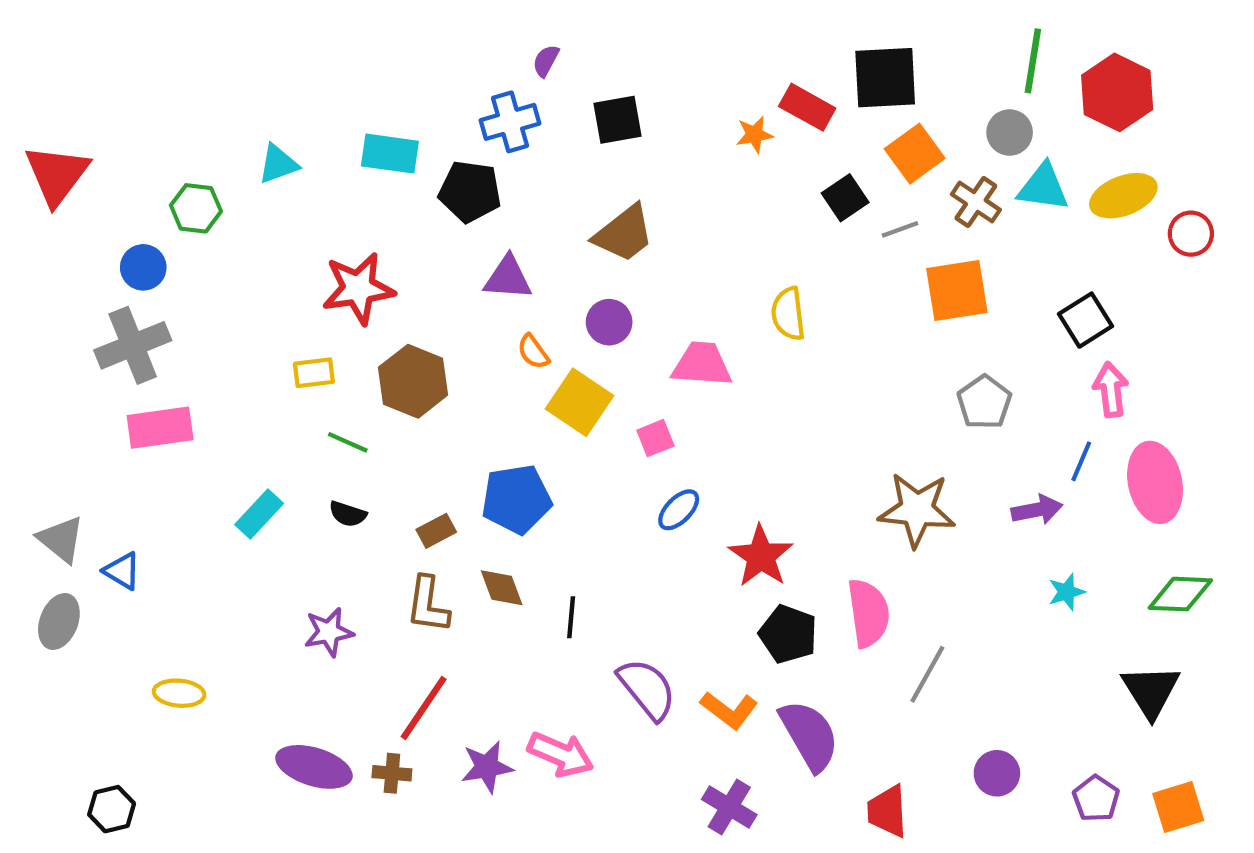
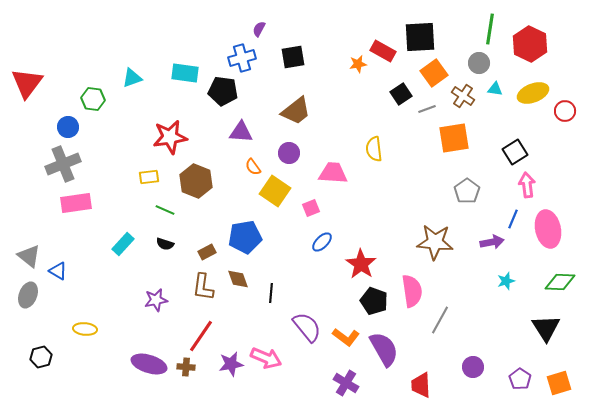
cyan triangle: (1043, 187) -> (495, 89), size x0.6
black hexagon: (112, 809) -> (41, 357), moved

